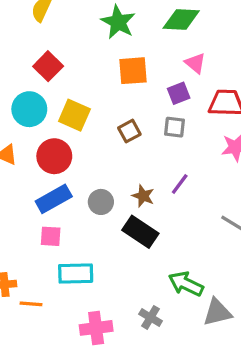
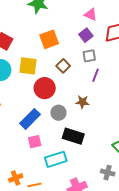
orange square: (133, 71) -> (49, 39), moved
red circle: (54, 156) -> (45, 88), moved
purple line: (180, 184) -> (95, 75), moved
black rectangle: (140, 232) -> (73, 136), moved

